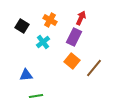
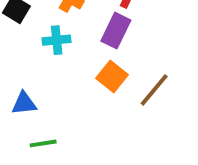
cyan cross: (43, 42) -> (57, 40), turned 32

